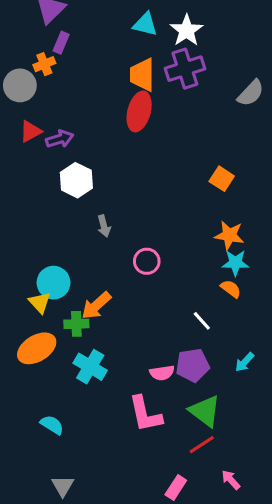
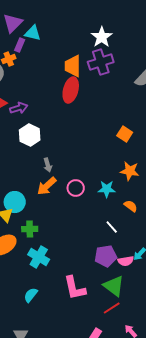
cyan triangle: (145, 24) -> (33, 33), moved
cyan star: (235, 263) -> (107, 189), moved
orange arrow: (96, 306) -> (47, 186), moved
pink semicircle: (162, 373) -> (126, 261), moved
cyan semicircle: (52, 425) -> (31, 295), moved, turned -84

